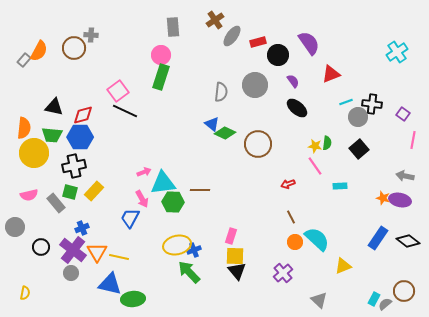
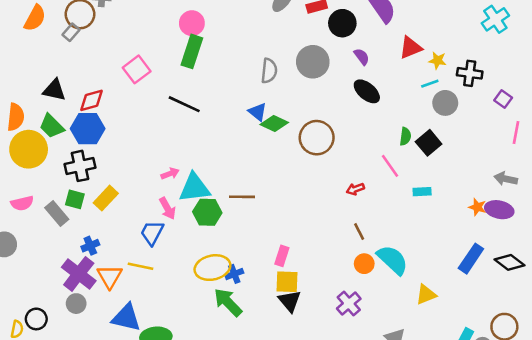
gray rectangle: (24, 60) -> (71, 32), moved
black cross: (372, 104) -> (470, 73), moved
black line: (125, 111) -> (184, 104), moved
green trapezoid: (52, 135) -> (52, 126), turned 40
yellow star: (315, 146) -> (438, 60), moved
black square: (359, 149) -> (429, 143), moved
black circle: (41, 247) -> (36, 319), moved
yellow line: (119, 257) -> (140, 266), moved

